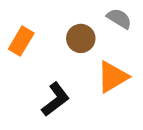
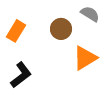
black L-shape: (56, 99) -> (21, 75), moved

